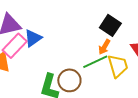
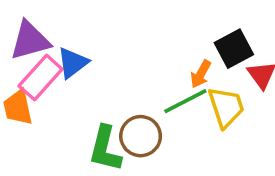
black square: (110, 25) -> (234, 49), moved, turned 30

